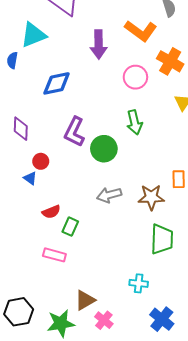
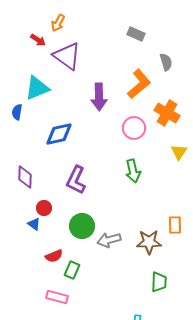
orange L-shape: (141, 31) -> (139, 84), turned -76
green circle: (104, 149) -> (82, 226), moved
green trapezoid: (162, 239) -> (159, 282), size x0.7

